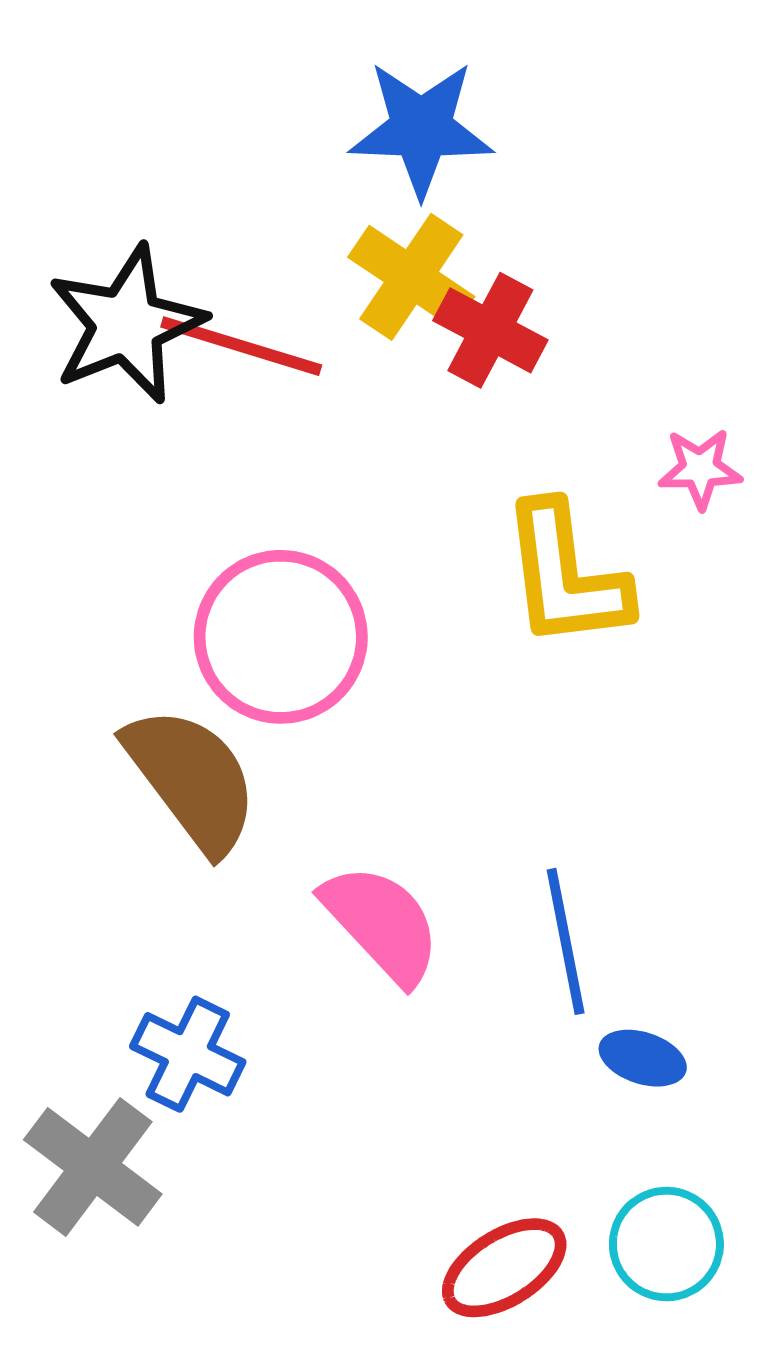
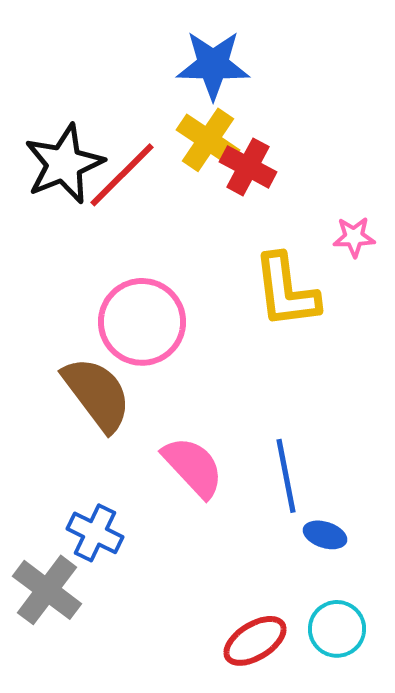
red line: (241, 346) -> (122, 175), turned -62

